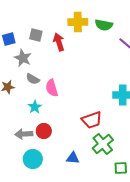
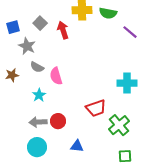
gray square: (36, 35) -> (40, 23), turned 32
red circle: (44, 131) -> (58, 121), moved
gray arrow: (24, 134) -> (38, 122), moved
green cross: (103, 144) -> (119, 125), moved

